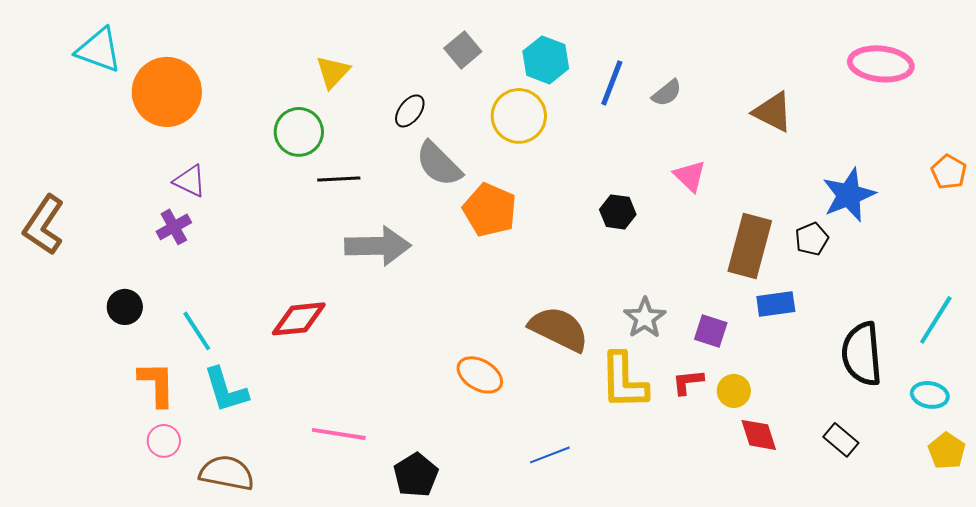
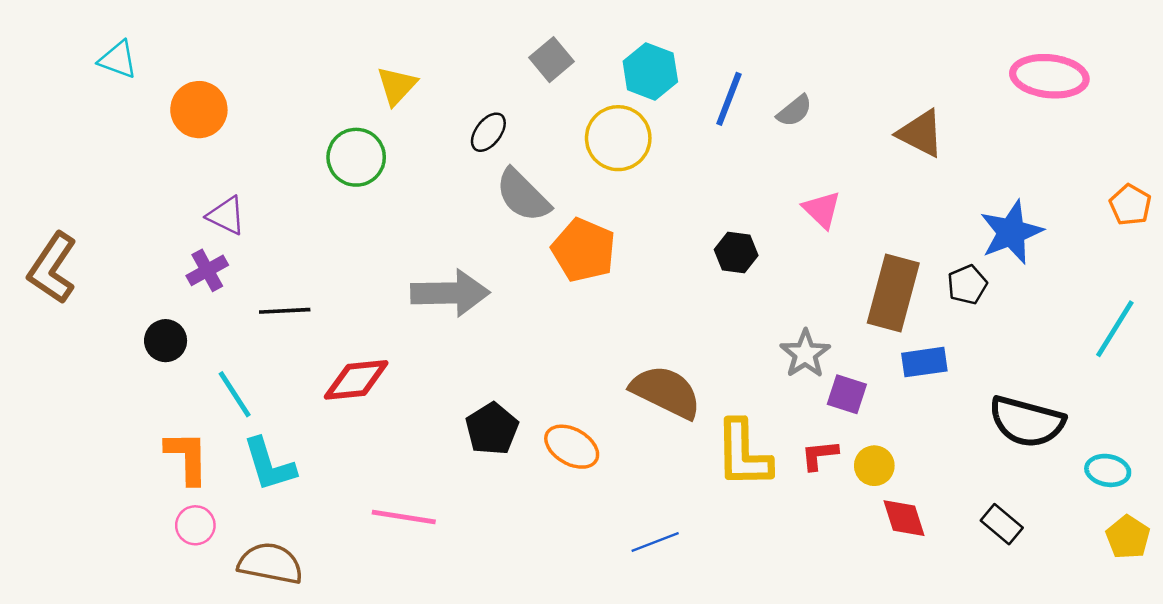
cyan triangle: (99, 50) -> (118, 60), size x0.7
orange circle: (167, 92) -> (199, 110), size x0.7
black line: (339, 179) -> (285, 311), moved
black circle: (125, 307) -> (166, 341), moved
gray star: (645, 318) -> (805, 354), moved
cyan line: (936, 320) -> (1115, 329), moved
black semicircle: (862, 354) -> (1027, 422), turned -70
black pentagon: (416, 475) -> (492, 429), moved

